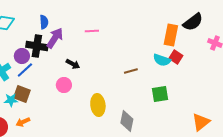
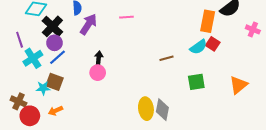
black cross: (37, 46) -> (52, 26), moved, turned 35
cyan semicircle: (162, 60) -> (198, 47), turned -54
black arrow: (73, 64) -> (99, 58), moved, turned -112
yellow ellipse: (98, 105) -> (146, 109), moved
orange triangle: (201, 122) -> (238, 85), moved

